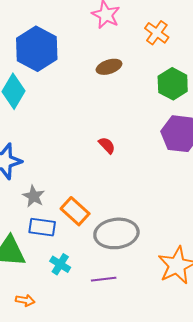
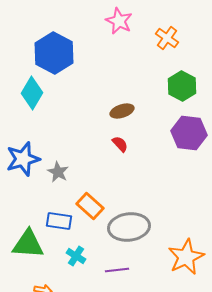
brown ellipse: (109, 67) -> (122, 111), moved
gray star: (34, 196) -> (58, 172), moved

